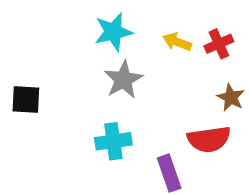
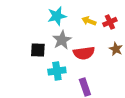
black square: (26, 99) -> (38, 50), moved
red semicircle: (209, 139) -> (84, 53), moved

